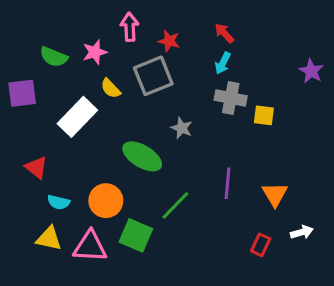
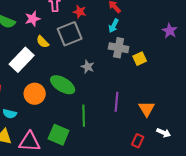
yellow square: (264, 115) -> (140, 59), turned -32
orange circle: (106, 201) -> (35, 94), moved
green line: (175, 205) -> (84, 116), turned -45
white arrow: (302, 232) -> (164, 133), turned 40

